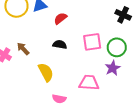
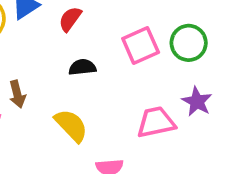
brown arrow: (23, 49) -> (17, 94), turned -136
purple star: (113, 68) -> (197, 102), moved

